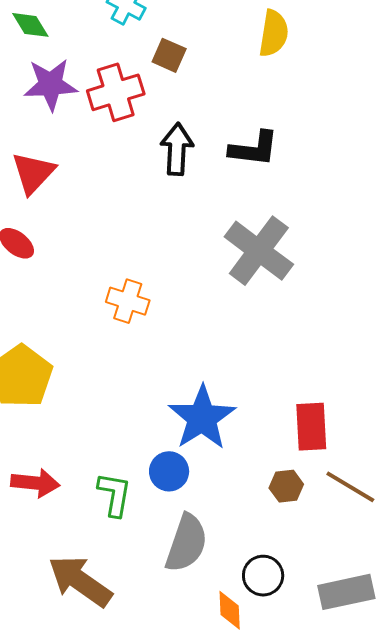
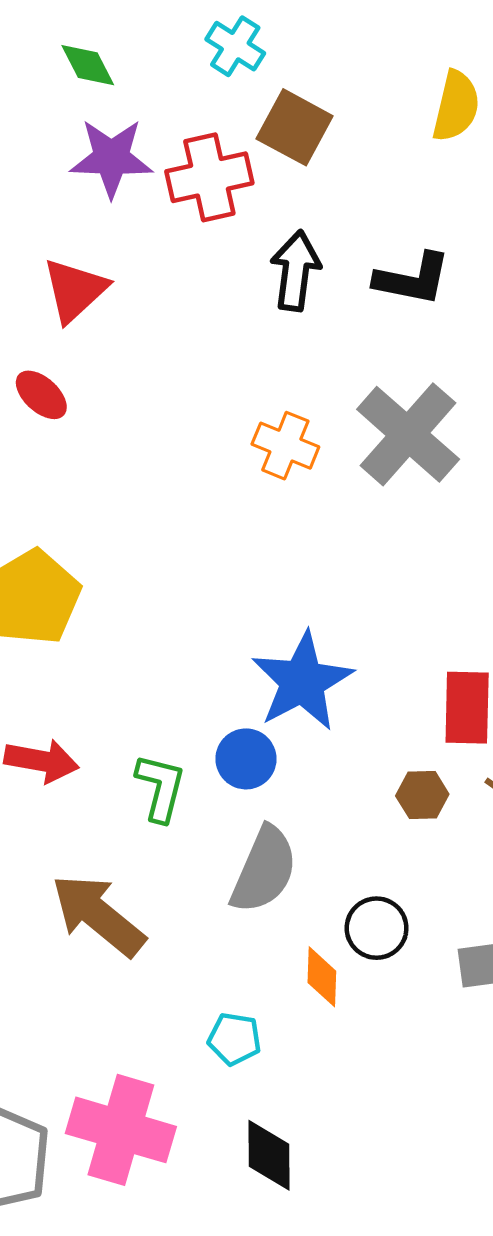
brown square: (169, 55) -> (295, 127), size x1.4
orange cross: (128, 301) -> (285, 446), moved

